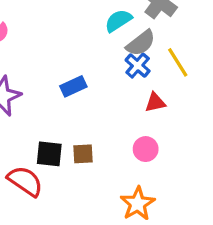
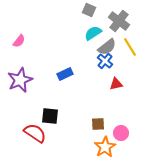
yellow line: (178, 62) -> (130, 47), moved
pink circle: (146, 149) -> (121, 133), moved
brown square: (83, 154) -> (98, 124), moved

